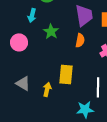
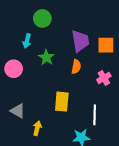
yellow arrow: (47, 89) -> (37, 128), moved

